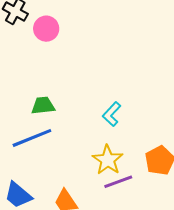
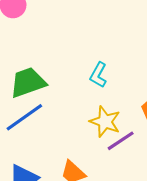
green trapezoid: (43, 106) -> (28, 82), size x1.5

